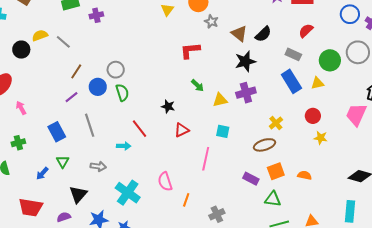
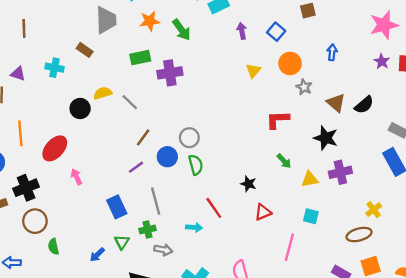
purple cross: (96, 15) -> (170, 73), size x1.5
black star: (245, 61) -> (326, 138), moved, turned 30
green cross: (18, 143) -> (147, 229), moved

